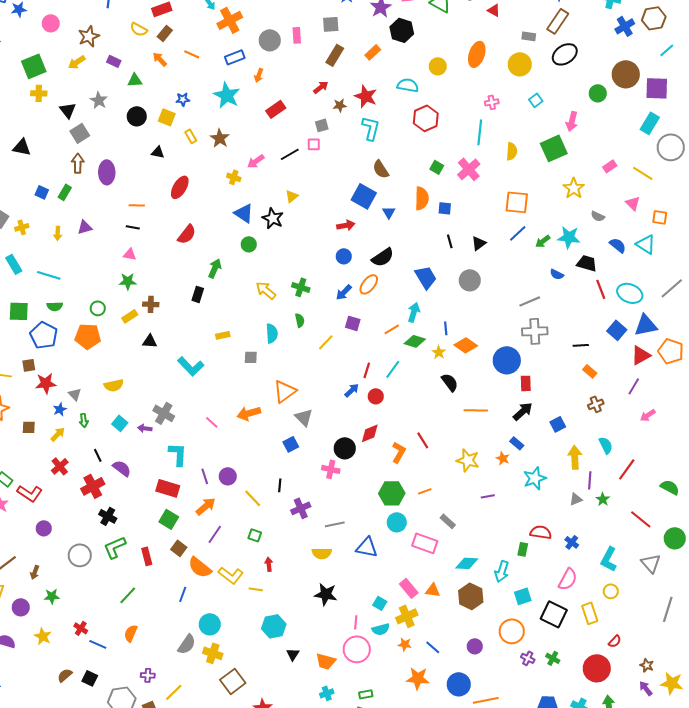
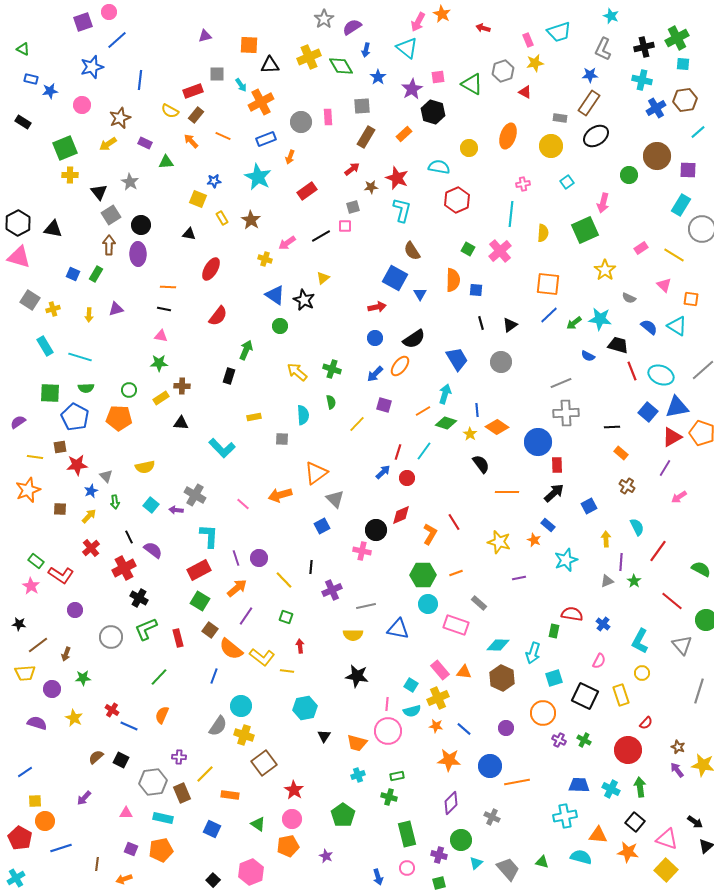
purple square: (657, 88) -> (688, 170), size x0.7
black circle: (137, 116) -> (141, 225), moved
brown cross: (596, 404) -> (627, 486), turned -35
yellow arrow: (575, 457) -> (606, 539), size x0.7
red rectangle: (168, 488) -> (199, 570), turned -45
pink semicircle: (568, 579) -> (599, 661), size x0.7

